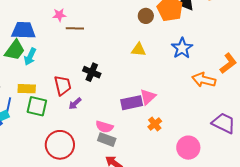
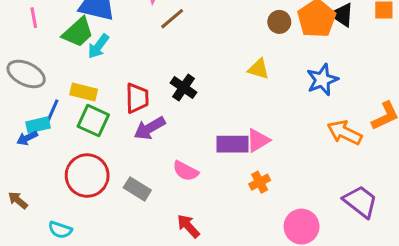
brown line: (75, 28) -> (172, 19), turned -54
purple arrow: (75, 104) -> (150, 128), size x1.5
gray rectangle: (107, 140) -> (137, 189), moved
red circle: (60, 145) -> (87, 176), moved

